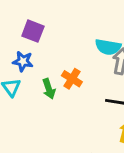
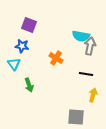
green arrow: (49, 89) -> (29, 85), moved

